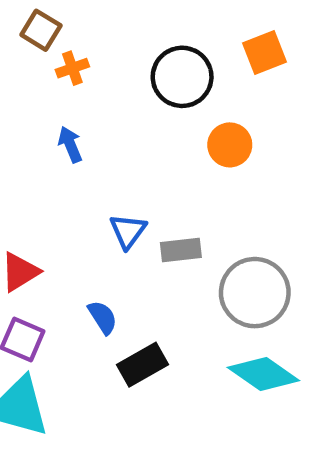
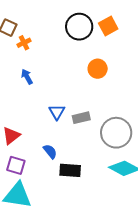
black circle: (182, 77) -> (79, 27), moved
black rectangle: (143, 365) -> (70, 170), turned 40

